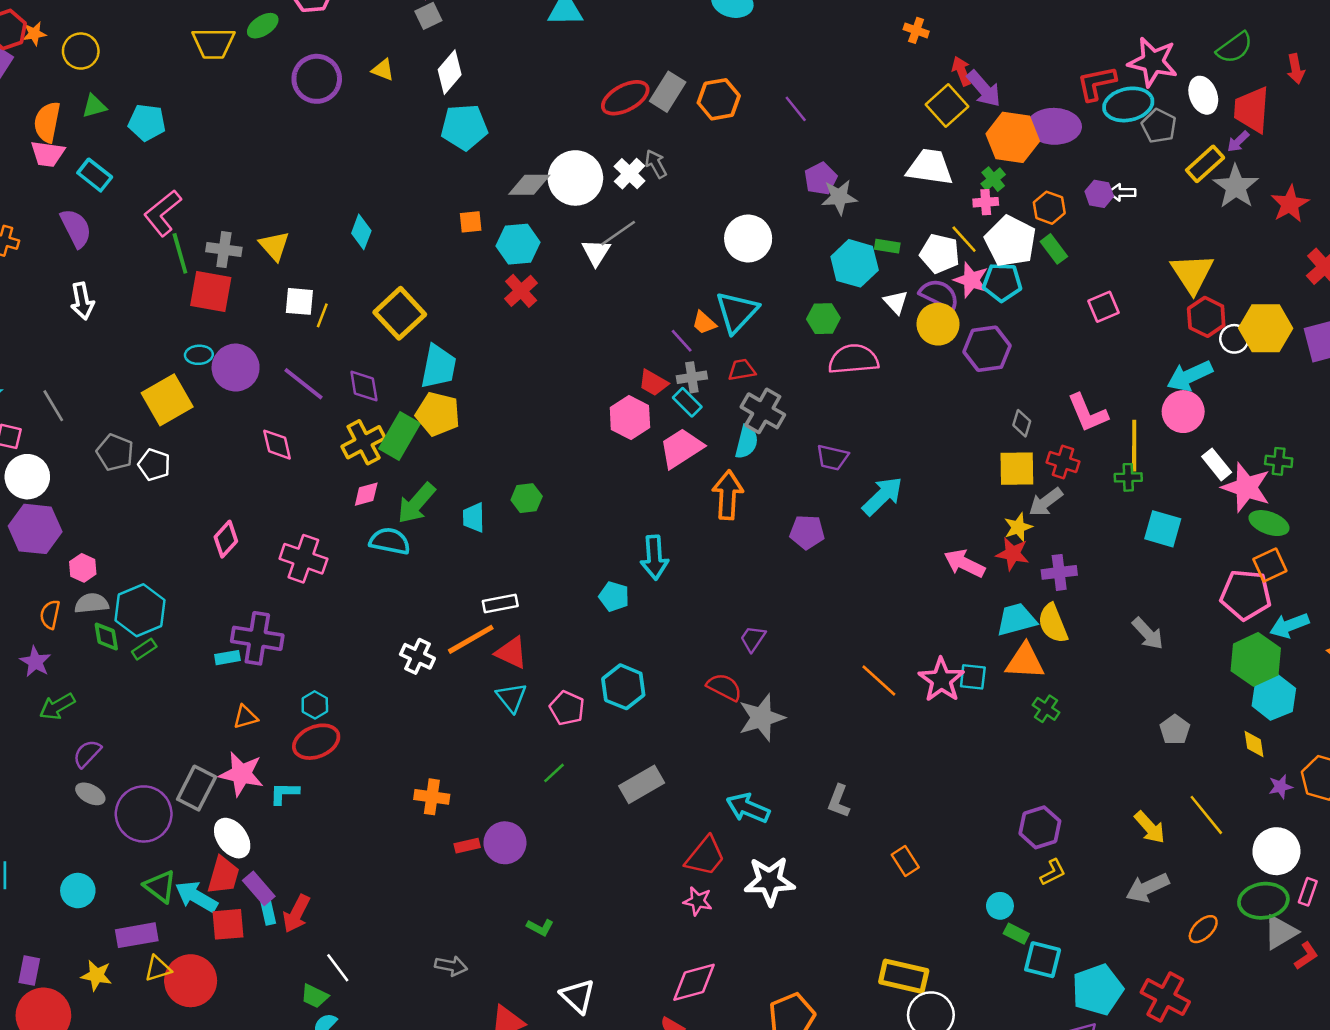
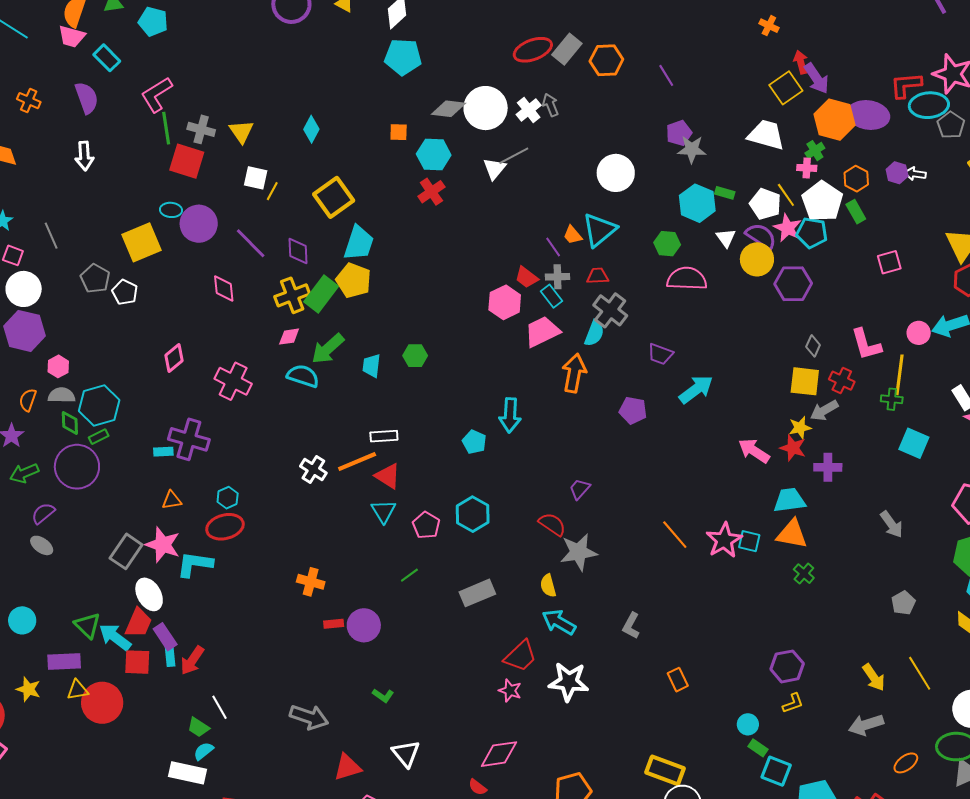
pink circle: (1183, 412) -> (919, 333), moved, size x0.7
yellow semicircle: (1053, 623) -> (548, 586), moved, size x0.7
cyan L-shape: (284, 793) -> (195, 564), size x1.5
purple circle: (144, 814) -> (77, 467), moved
gray arrow: (451, 966) -> (309, 717), size x1.5

